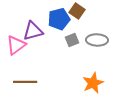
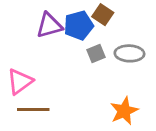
purple triangle: (33, 31) -> (49, 25), moved
pink triangle: (16, 45) -> (20, 82), moved

